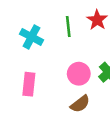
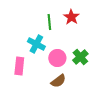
cyan cross: (32, 37) -> (36, 44), moved

